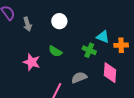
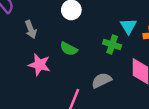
gray arrow: (27, 24) -> (31, 29), moved
cyan triangle: (103, 37) -> (128, 26), turned 40

